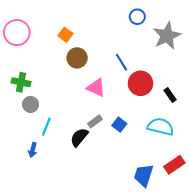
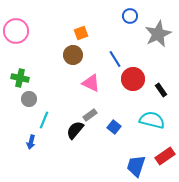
orange square: (65, 35) -> (81, 33), moved, turned 32
blue square: (119, 125) -> (114, 127), moved

